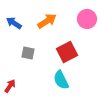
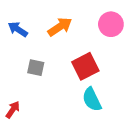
cyan semicircle: (61, 80) -> (92, 99), moved

